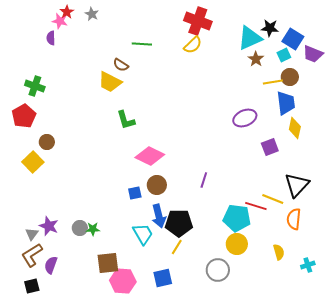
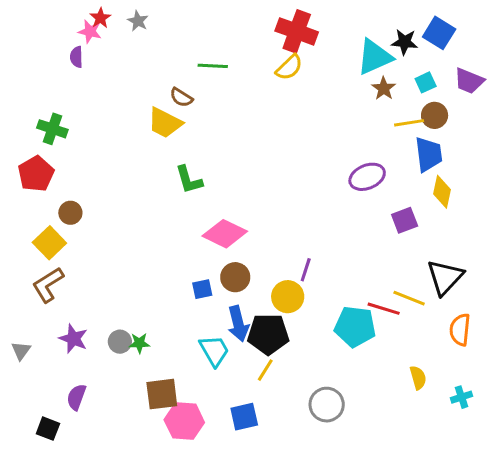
blue square: (293, 39) -> (439, 33), moved
orange semicircle: (294, 219) -> (460, 330), moved
gray triangle: (32, 234) -> (21, 351), moved
yellow circle: (237, 244) -> (288, 297), moved
brown L-shape: (32, 255) -> (48, 285), moved
black square: (32, 286) -> (48, 429), turned 35

